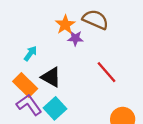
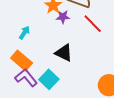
red line: (106, 72) -> (93, 24), moved
black triangle: (51, 77) -> (64, 53), moved

